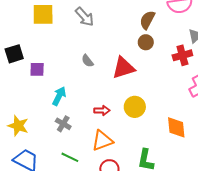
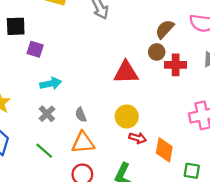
red cross: (182, 55) -> (176, 65), moved
gray semicircle: (87, 61) -> (81, 115), moved
cyan arrow: (59, 96) -> (51, 84), turned 36
red arrow: (102, 110) -> (138, 138), moved

